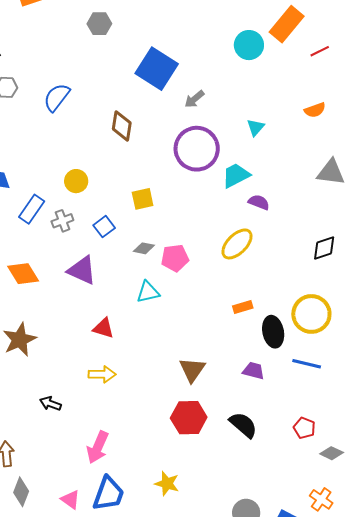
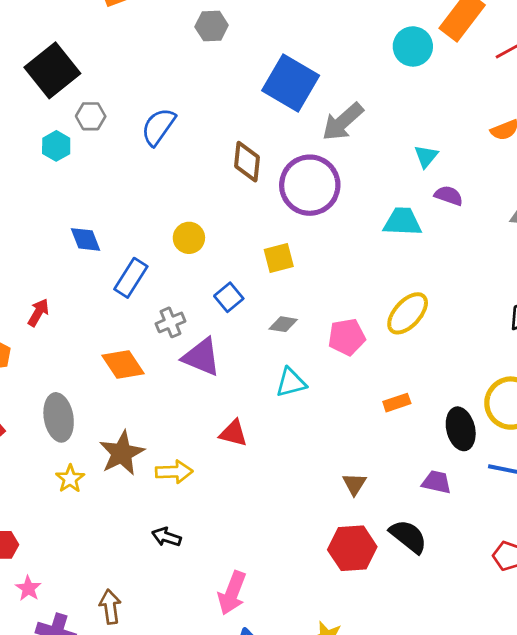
gray arrow: (194, 99) -> (343, 122), size x1.6
purple circle: (197, 149) -> (310, 185), moved
cyan trapezoid: (236, 175) -> (402, 222), turned 32
purple semicircle: (259, 202) -> (449, 196), moved
gray cross: (62, 221) -> (171, 322), moved
pink pentagon: (175, 258) -> (347, 337), moved
orange rectangle: (243, 307) -> (397, 403), moved
brown triangle: (192, 370) -> (354, 484), size x0.7
yellow arrow: (102, 374) -> (174, 472), moved
black semicircle: (243, 425) -> (408, 536), moved

